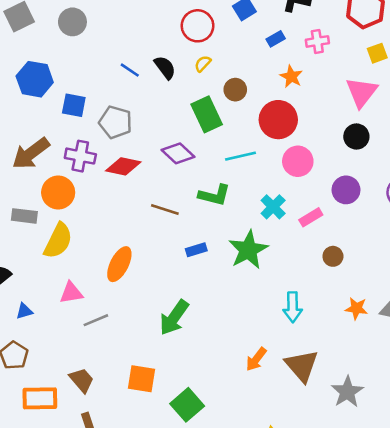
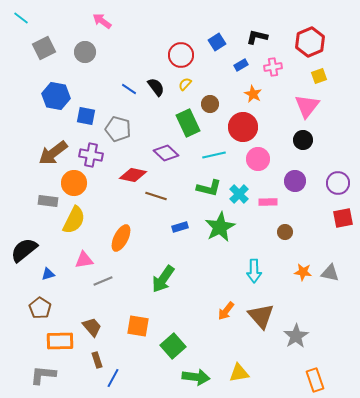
red diamond: (123, 166) -> (133, 175), moved
green L-shape: (214, 195) -> (209, 188), moved
pink rectangle: (311, 217) -> (268, 202), turned 30

